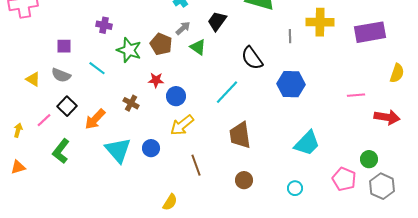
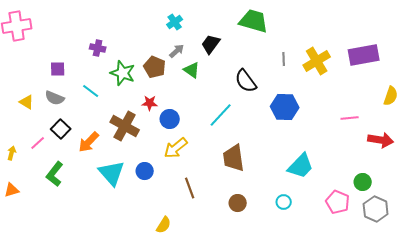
yellow cross: (320, 22) -> (317, 61), moved, turned -32
brown cross: (131, 103) -> (125, 126), size x1.8
cyan circle: (295, 188) -> (284, 202), moved

